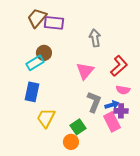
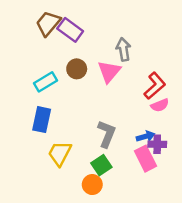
purple rectangle: (54, 23) -> (70, 30), turned 30
brown circle: (44, 53) -> (77, 69), moved
pink triangle: (85, 71) -> (109, 71), moved
pink semicircle: (123, 90) -> (160, 105), moved, turned -32
gray L-shape: (94, 102) -> (107, 134), moved

